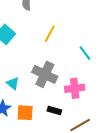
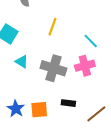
cyan triangle: (13, 83) -> (22, 62), moved
pink cross: (75, 88) -> (85, 66), moved

